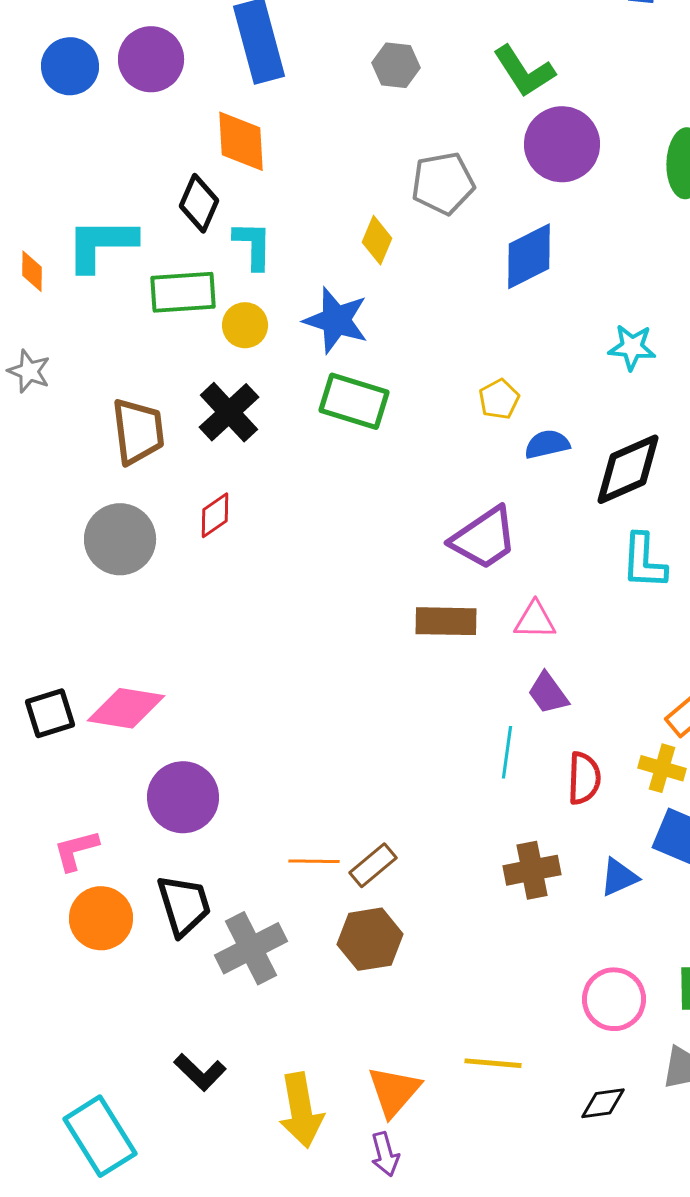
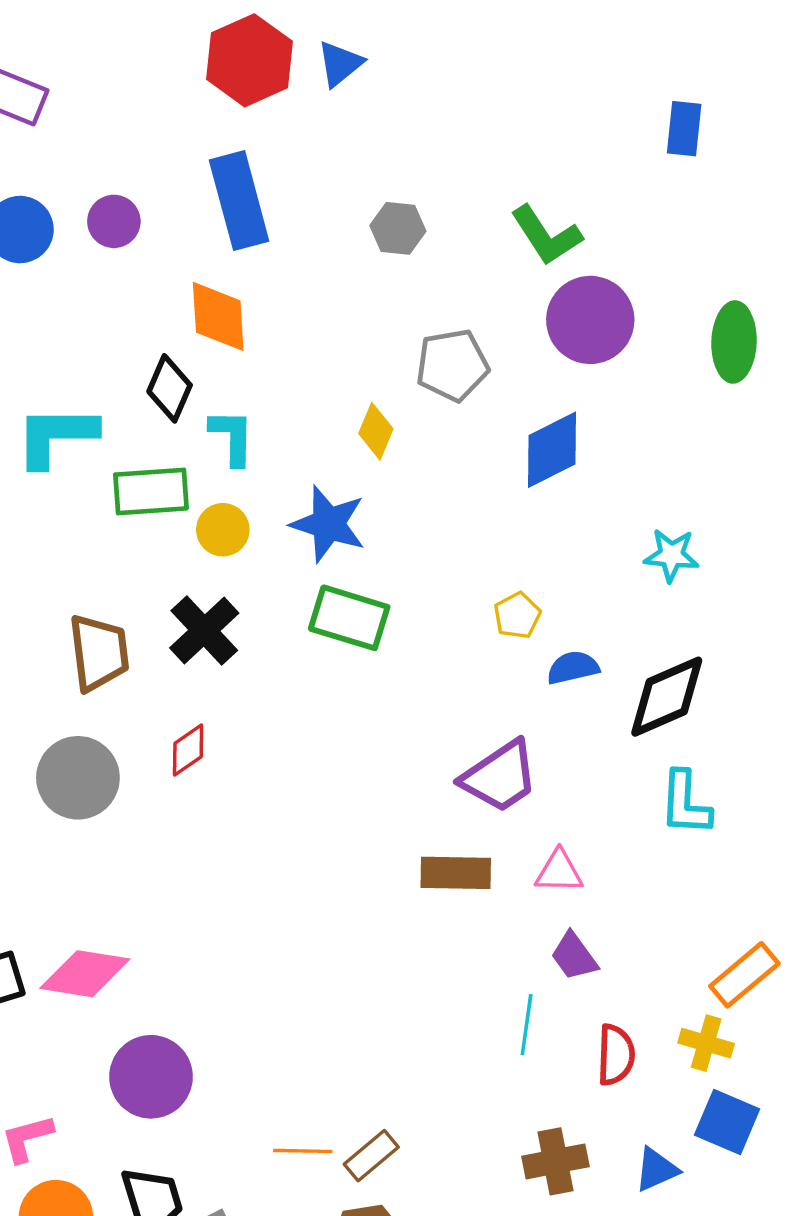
purple circle: (151, 59) -> (114, 221), size x0.7

